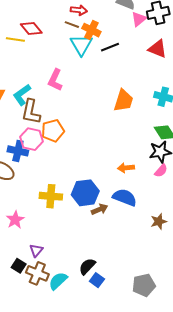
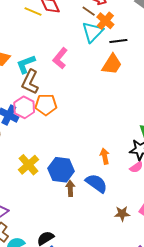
orange trapezoid: (124, 101) -> (112, 64), moved
orange arrow: (126, 168) -> (105, 156), turned 70
yellow cross: (51, 196) -> (28, 165), turned 30
brown arrow: (99, 209) -> (70, 188), turned -84

